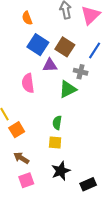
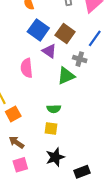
purple triangle: (50, 65) -> (49, 51), turned 35
green semicircle: (57, 123) -> (54, 109), turned -104

